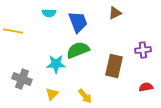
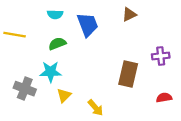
green semicircle: (78, 50) -> (57, 44), moved, size x0.7
cyan star: (56, 64) -> (51, 72), moved
yellow triangle: (52, 94) -> (64, 95), moved

